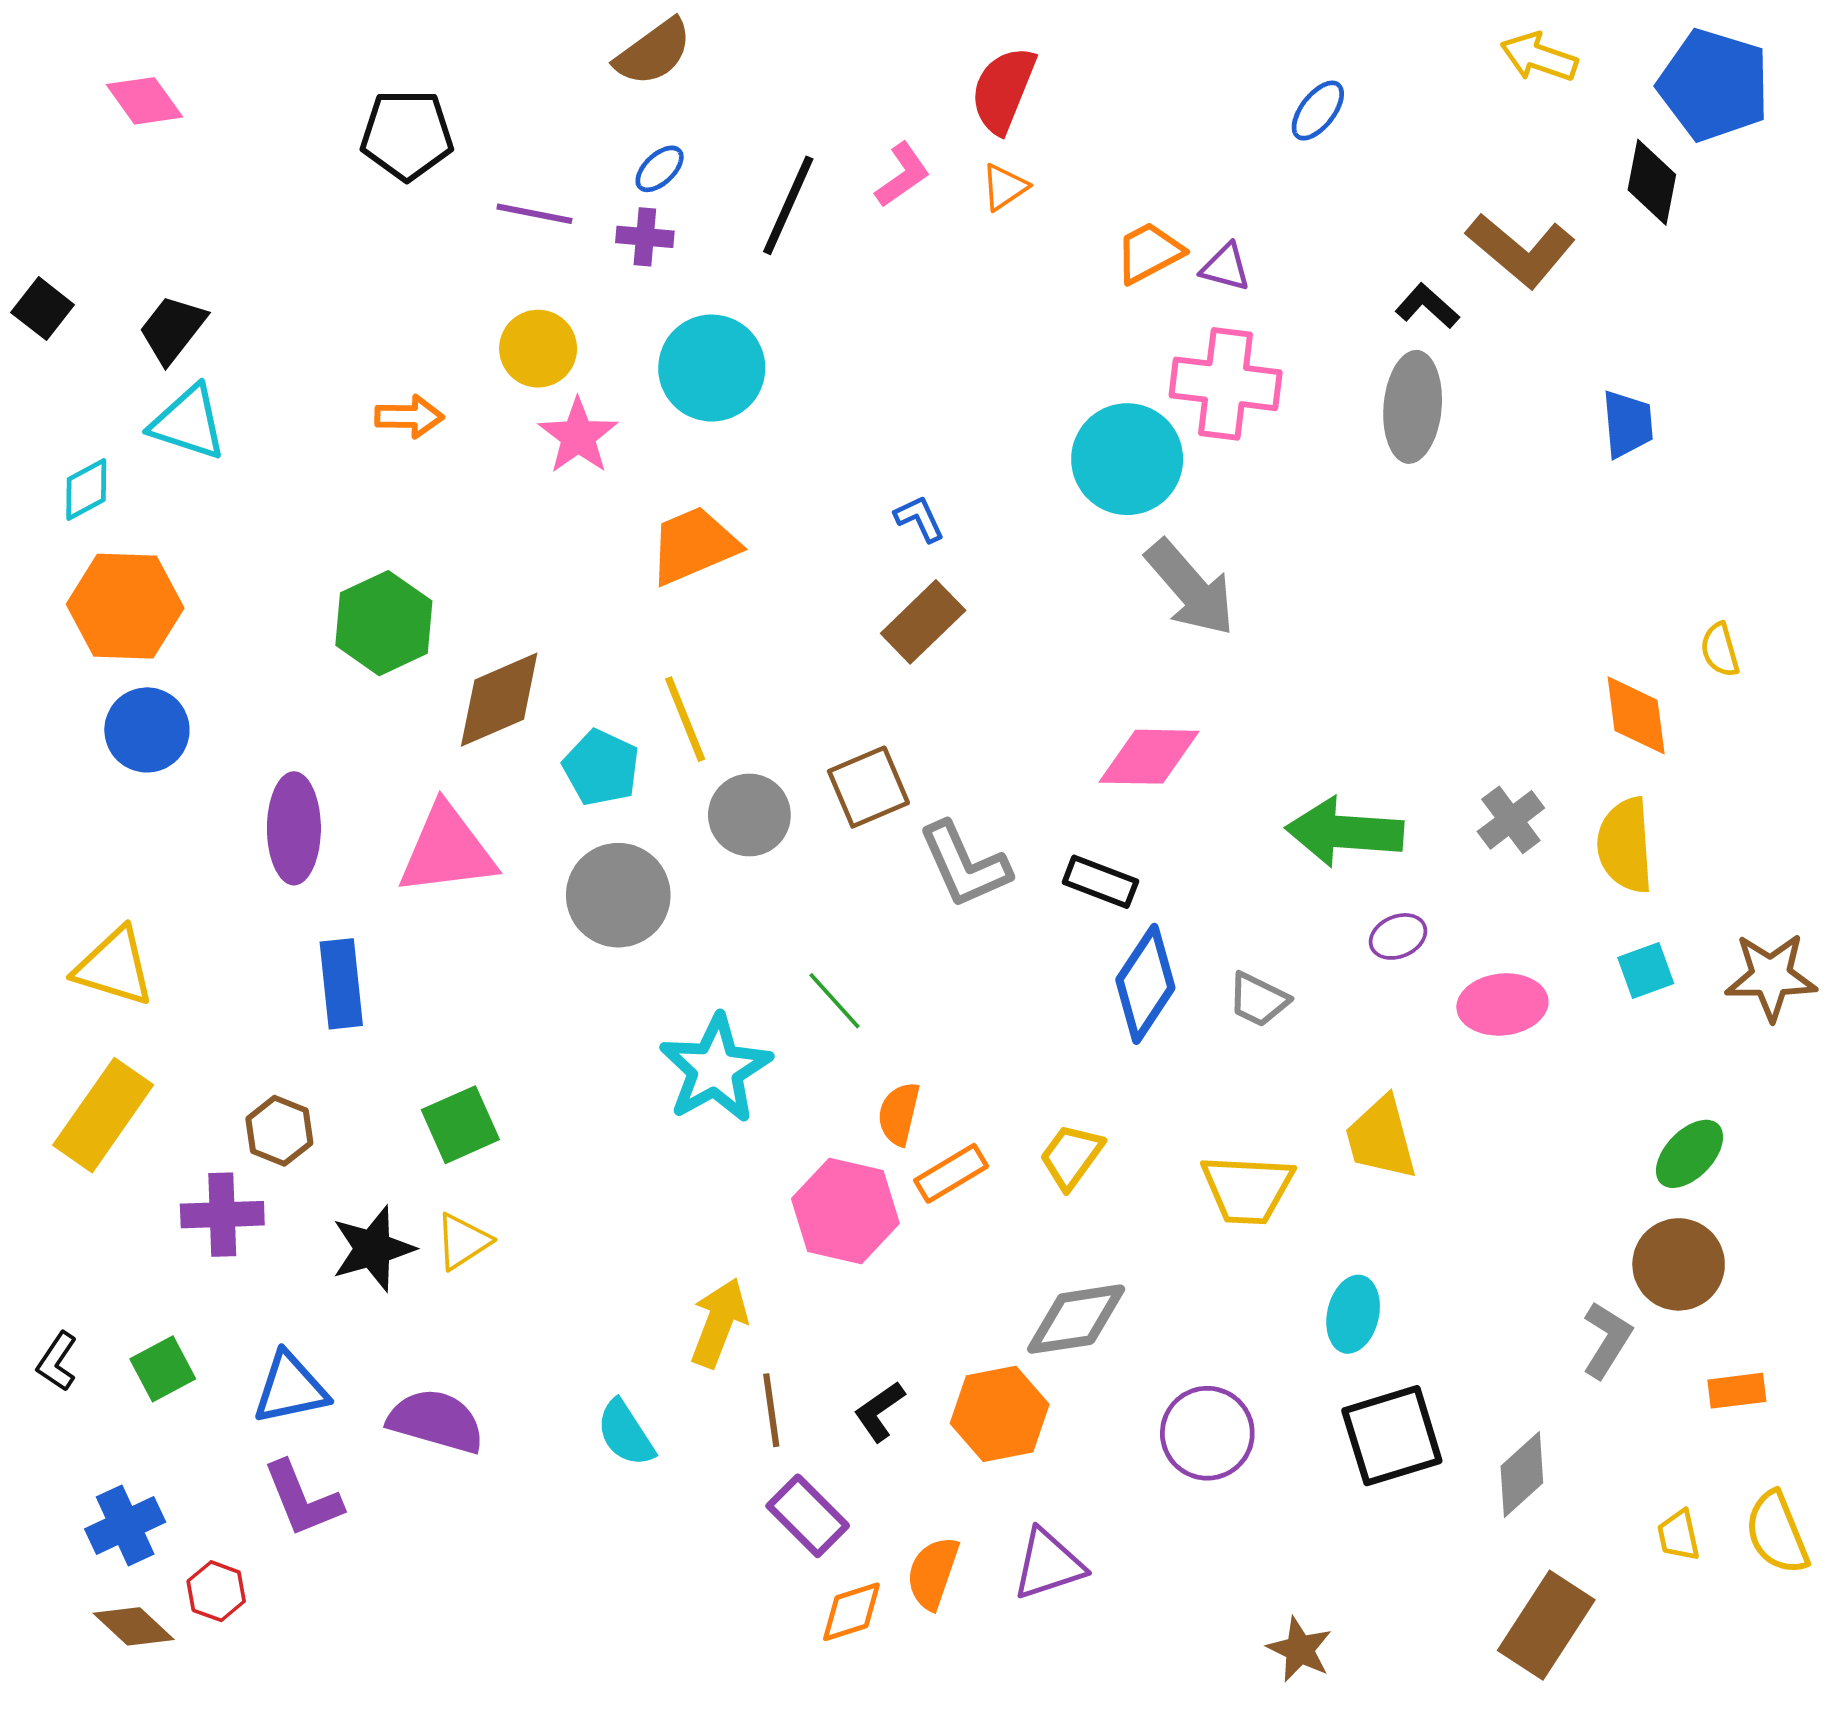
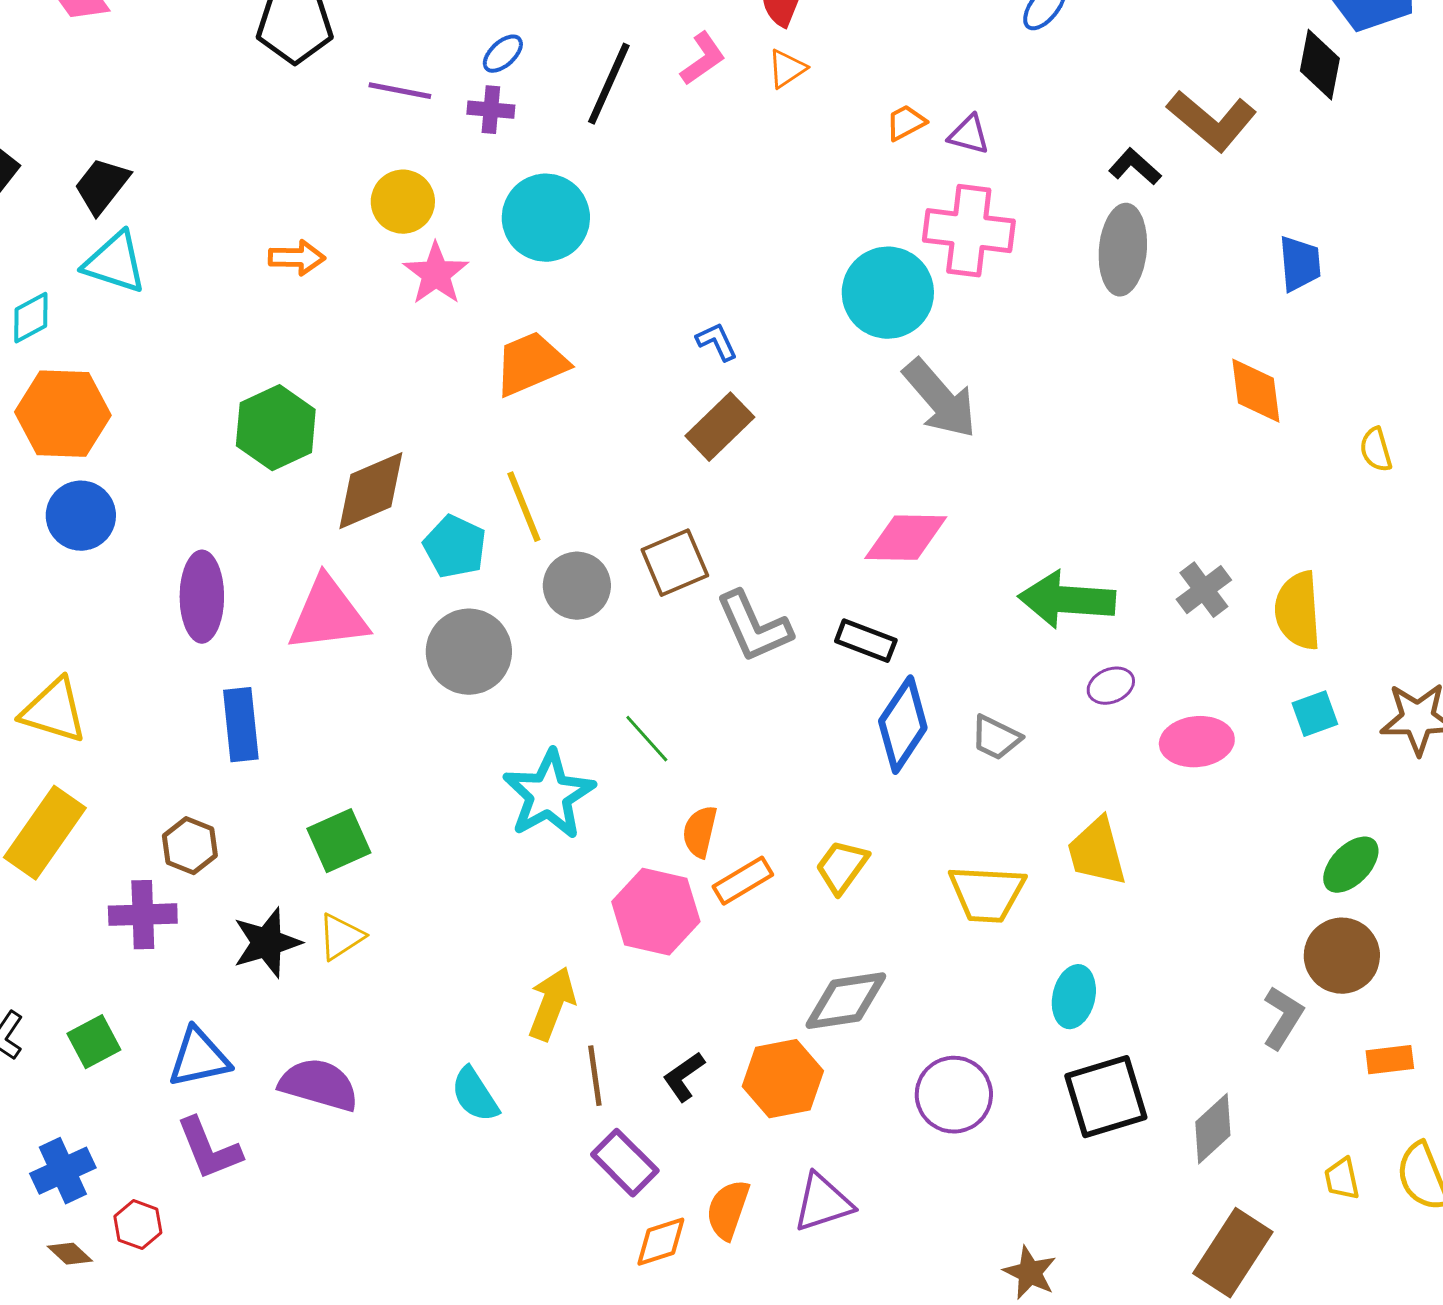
orange trapezoid: (1149, 253) -> (906, 123), size x0.7
orange diamond: (1636, 715) -> (1256, 391), moved
brown diamond: (134, 1626) -> (70, 1254), size x0.7

